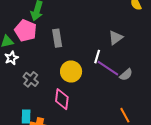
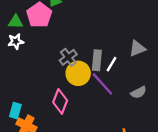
gray rectangle: (57, 38) -> (97, 60), moved
purple line: (108, 68) -> (102, 84), moved
gray cross: (31, 79) -> (68, 57), moved

